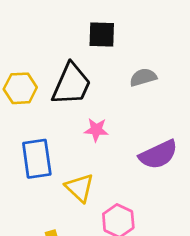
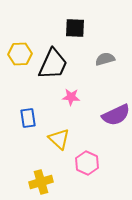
yellow hexagon: (20, 88) -> (20, 54), moved
blue rectangle: (37, 159) -> (28, 118), size x0.7

